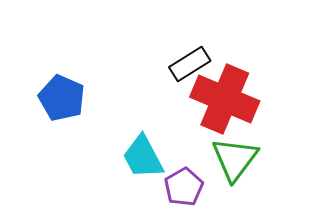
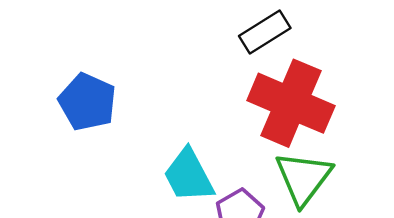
black rectangle: (190, 64) -> (265, 32), moved

